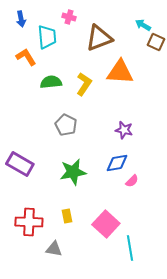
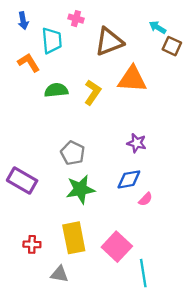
gray pentagon: (66, 125) -> (73, 153), moved
yellow rectangle: (67, 216) -> (74, 238), size x2.0
red cross: (29, 222) -> (32, 244), size x0.6

